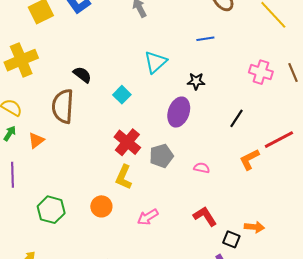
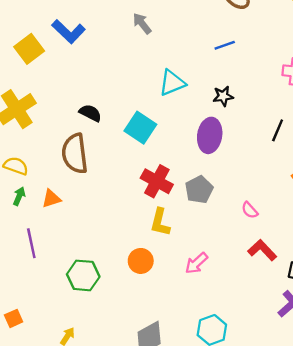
cyan triangle: (155, 62) -> (172, 83), turned 30
cyan square: (122, 95) -> (140, 128), size x1.5
orange triangle: (36, 140) -> (51, 199), turned 30
pink semicircle: (202, 168) -> (250, 210), moved, turned -133

